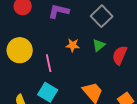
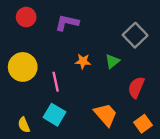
gray square: (102, 16) -> (135, 35), moved
red semicircle: (120, 55) -> (136, 87), moved

